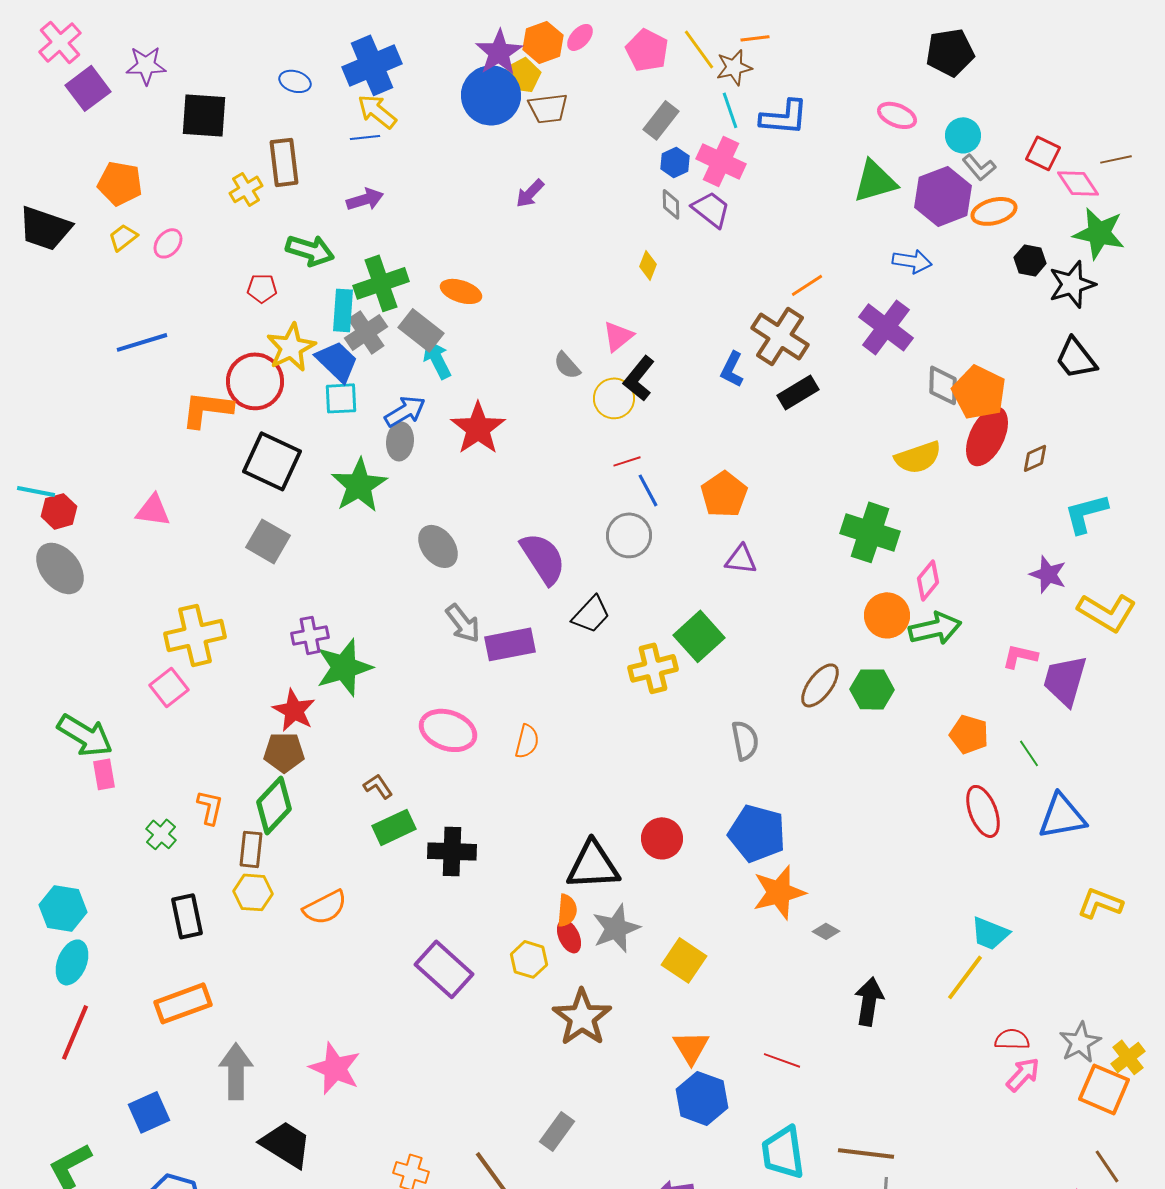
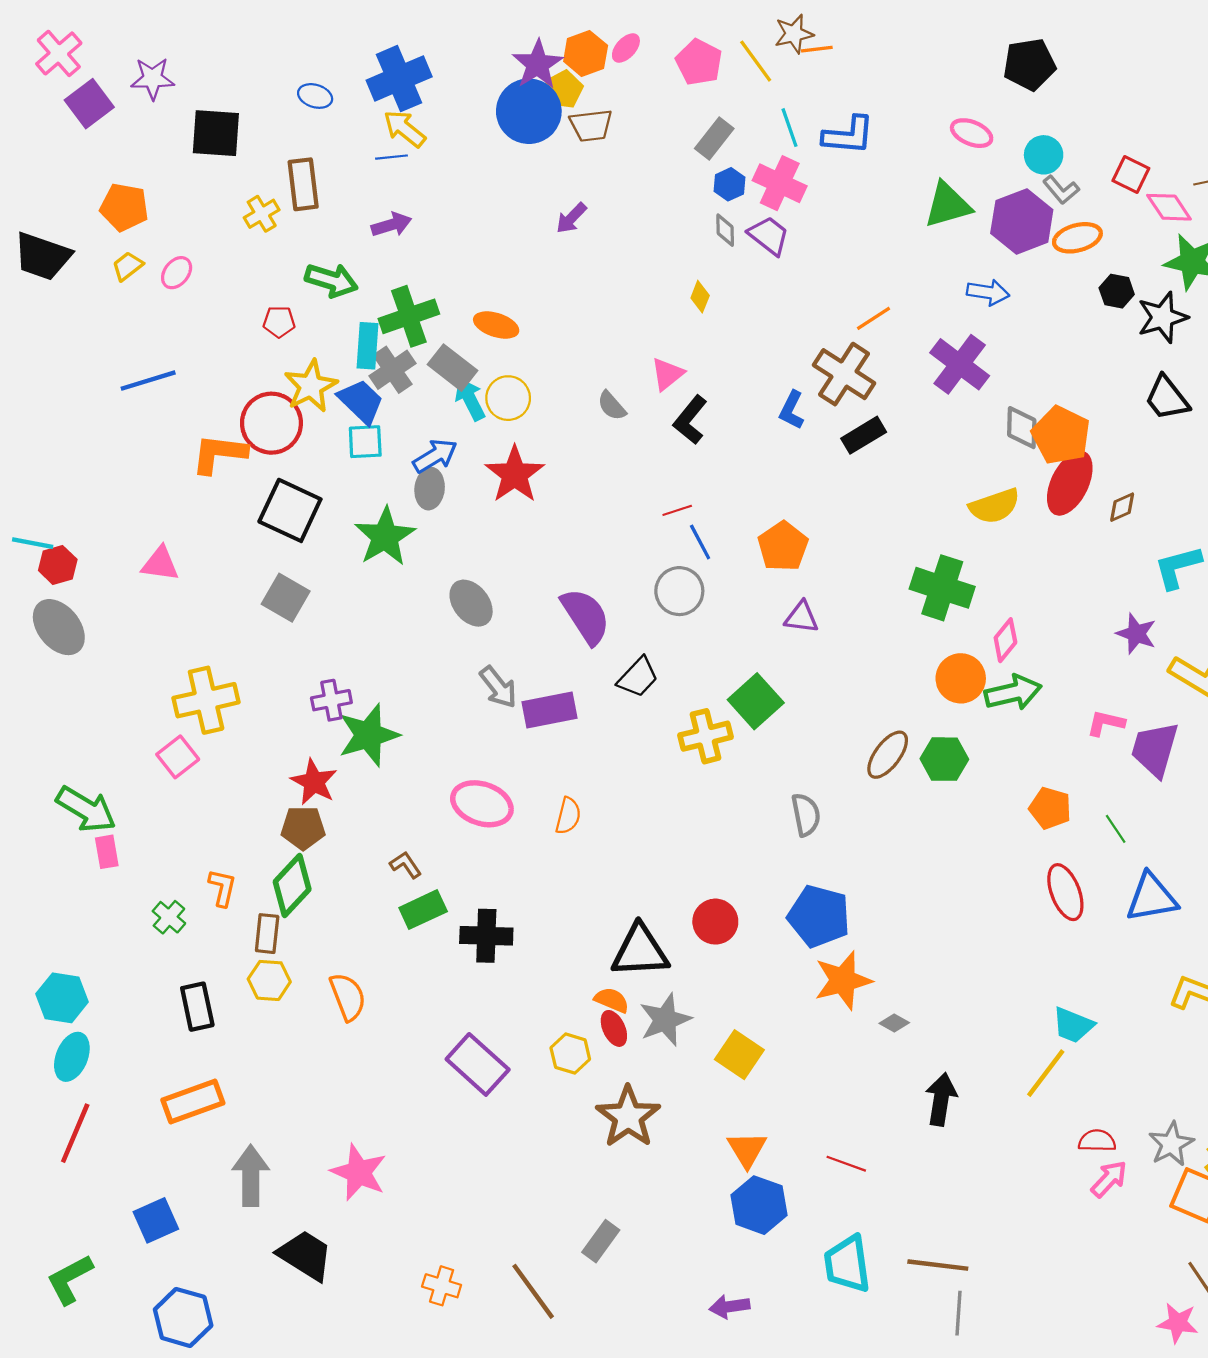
brown star: (734, 67) -> (794, 34), moved
yellow circle: (614, 398) -> (508, 398), moved
orange semicircle: (325, 907) -> (348, 997), turned -84
orange semicircle: (567, 910) -> (612, 1000), turned -72

